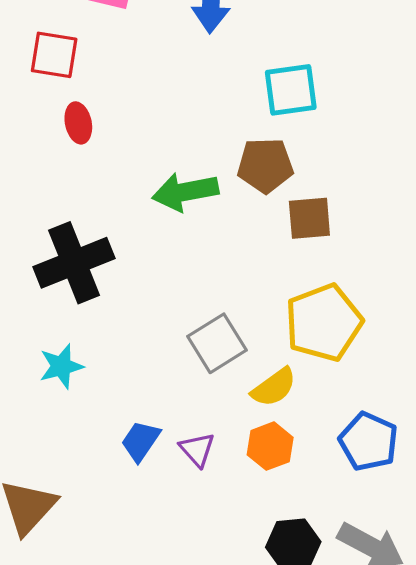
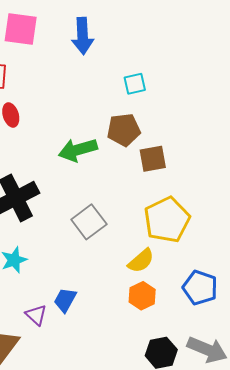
cyan square: (291, 90) -> (135, 84), size x0.7
gray square: (217, 343) -> (89, 222), moved
purple triangle: (197, 450) -> (36, 315), moved

